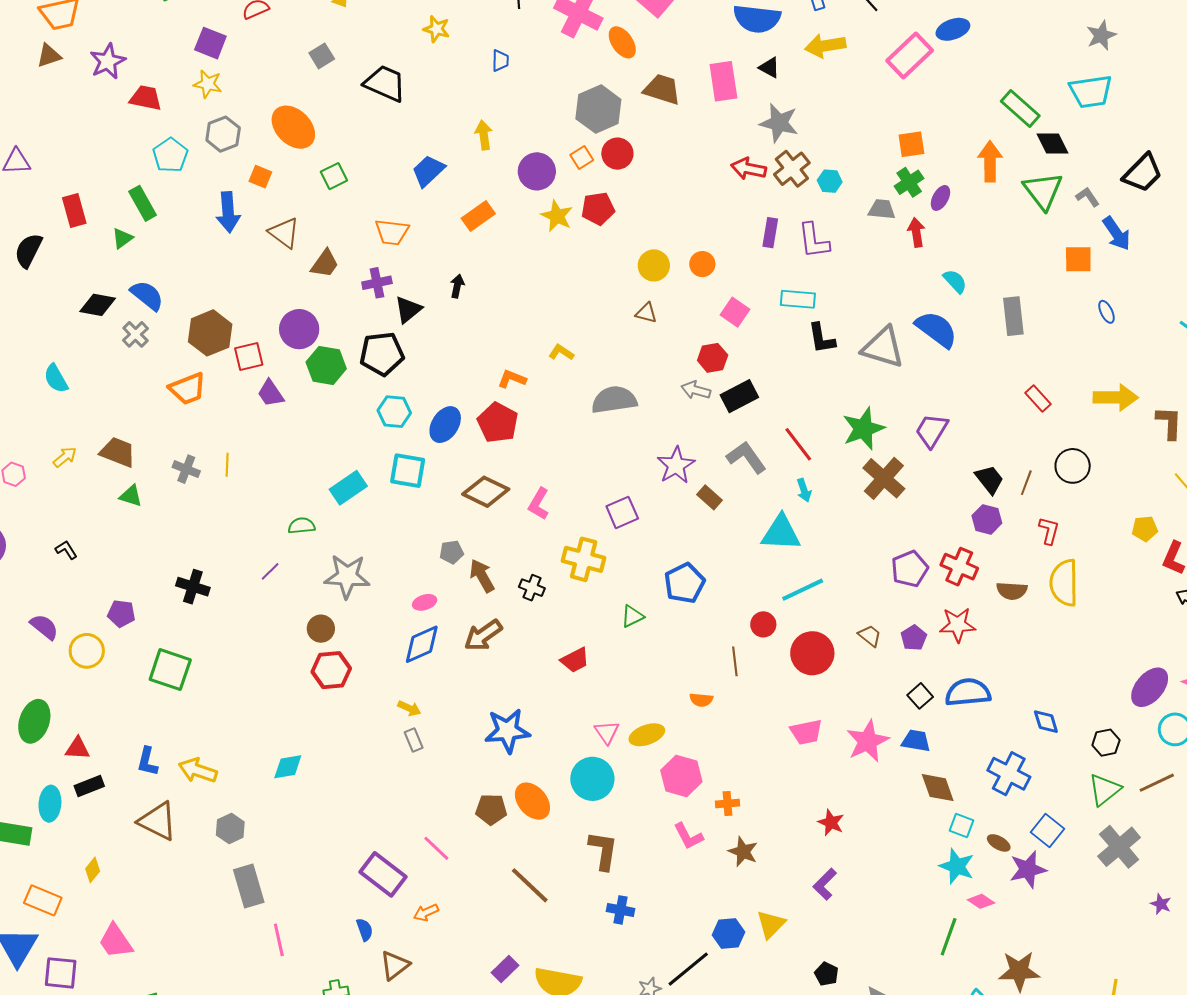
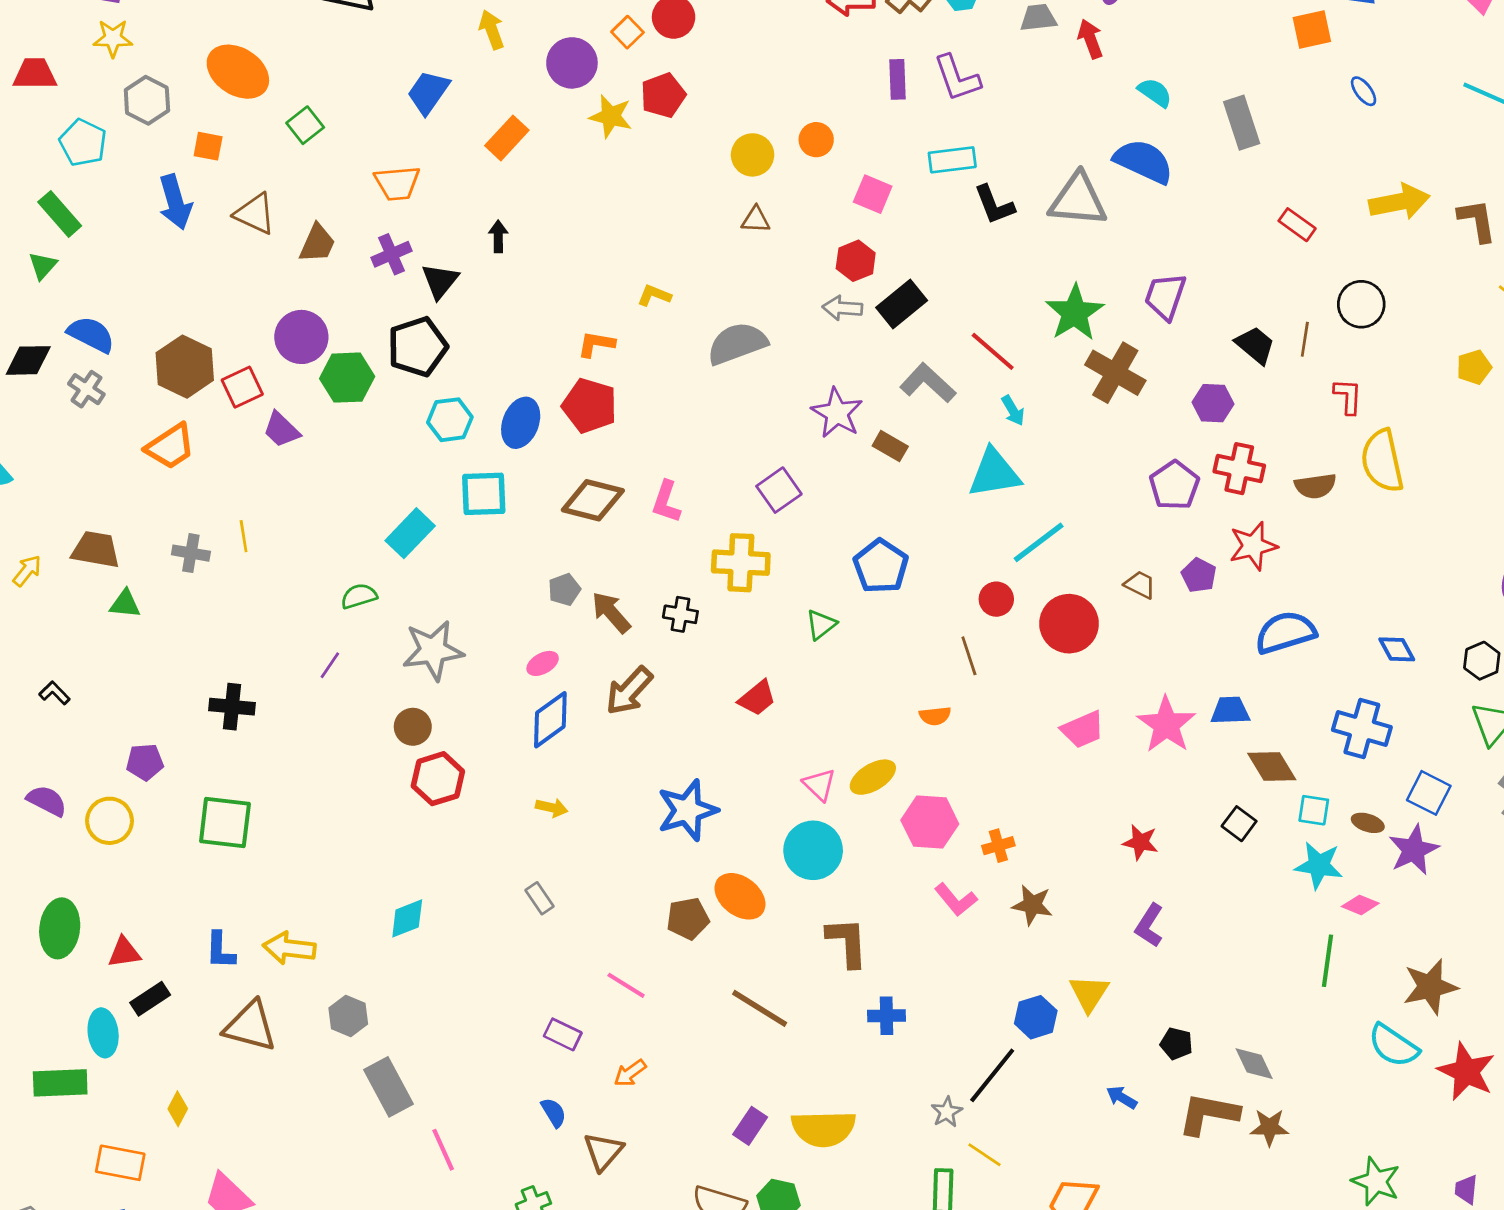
purple hexagon: (987, 519) -> (1213, 403), moved
black square: (920, 696) -> (1239, 824), moved
gray rectangle: (414, 740) -> (540, 898), moved
purple rectangle: (383, 874) -> (563, 1034), size x0.6

